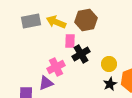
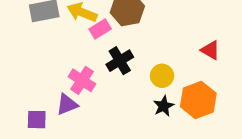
pink rectangle: (70, 41) -> (100, 29), moved, turned 56
pink cross: (56, 67) -> (82, 80), turned -30

